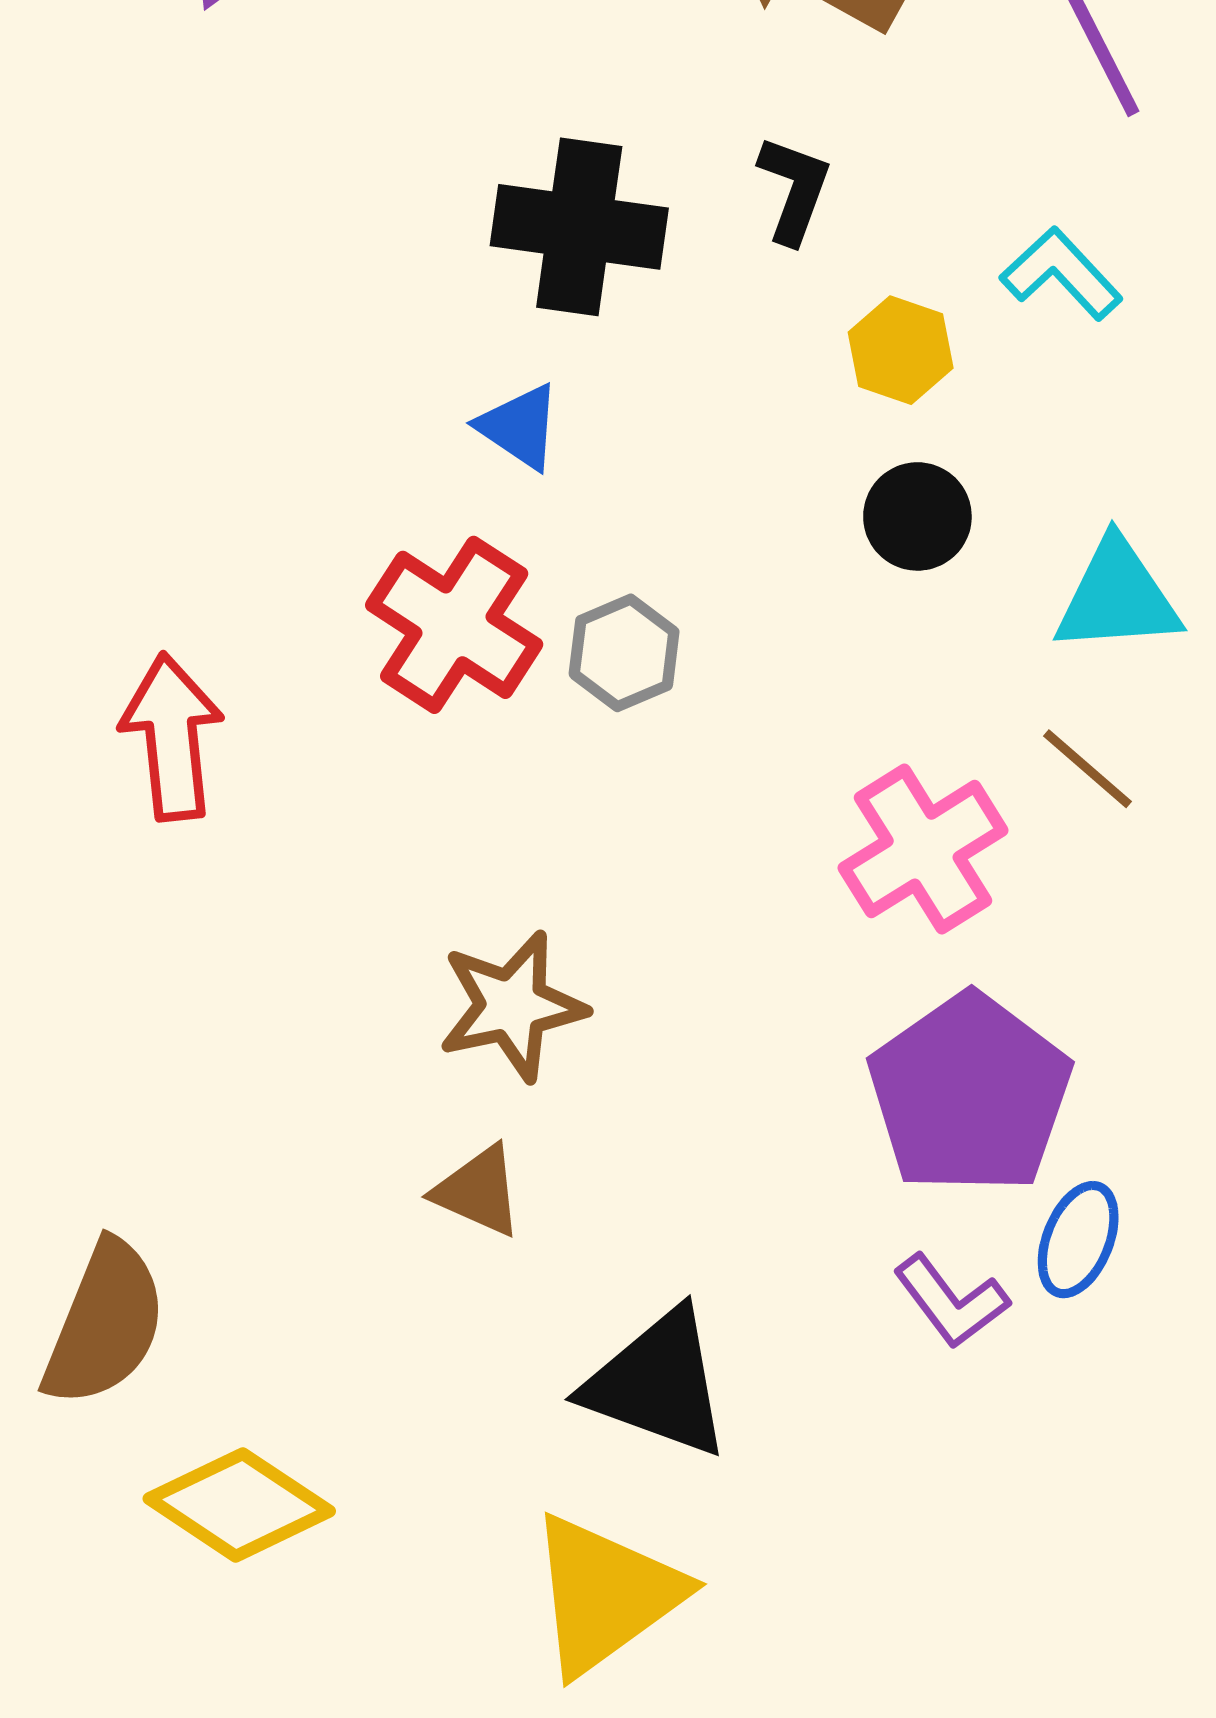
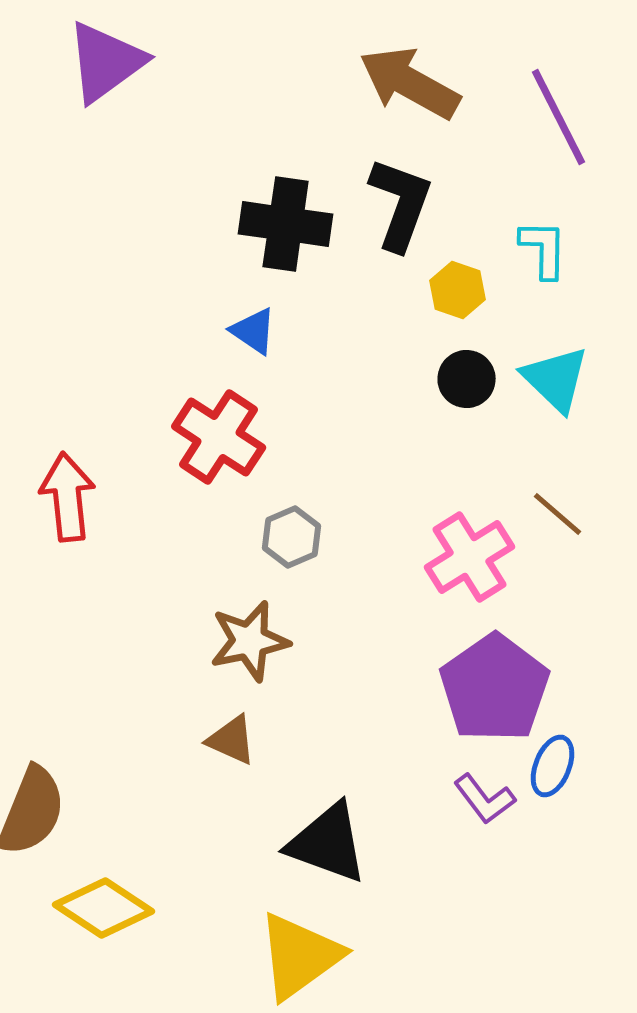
black L-shape: (794, 189) -> (401, 204), size x1.6
cyan L-shape: (1061, 274) -> (544, 249), turned 44
cyan triangle: (1117, 597) -> (556, 379), moved, turned 48
gray hexagon: (624, 653) -> (292, 537), moved

